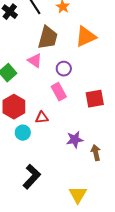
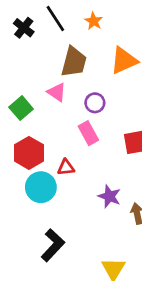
cyan circle: (23, 133) -> (41, 187), size x1.5
purple star: (75, 140) -> (109, 196), turned 30

